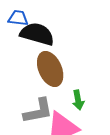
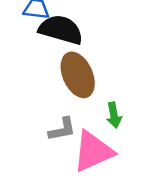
gray L-shape: (38, 111) -> (62, 129), size x0.7

